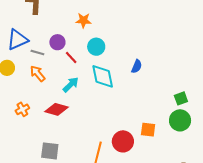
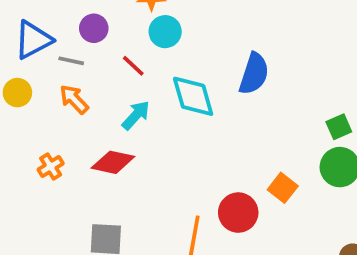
purple circle: (57, 42) -> (94, 28), moved
cyan circle: (96, 47) -> (165, 32), moved
blue semicircle: (137, 66) -> (254, 74), size x1.6
orange square: (148, 130) -> (283, 188), turned 35

